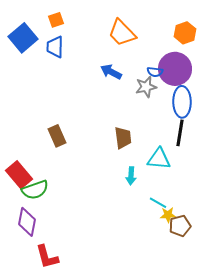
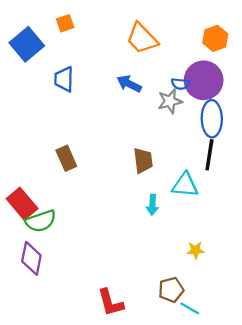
blue trapezoid: (55, 47) -> (64, 79), moved
cyan line: (158, 203) -> (190, 308), moved
brown pentagon: (180, 226) -> (171, 290), moved
red L-shape: (47, 257) -> (111, 303), moved

